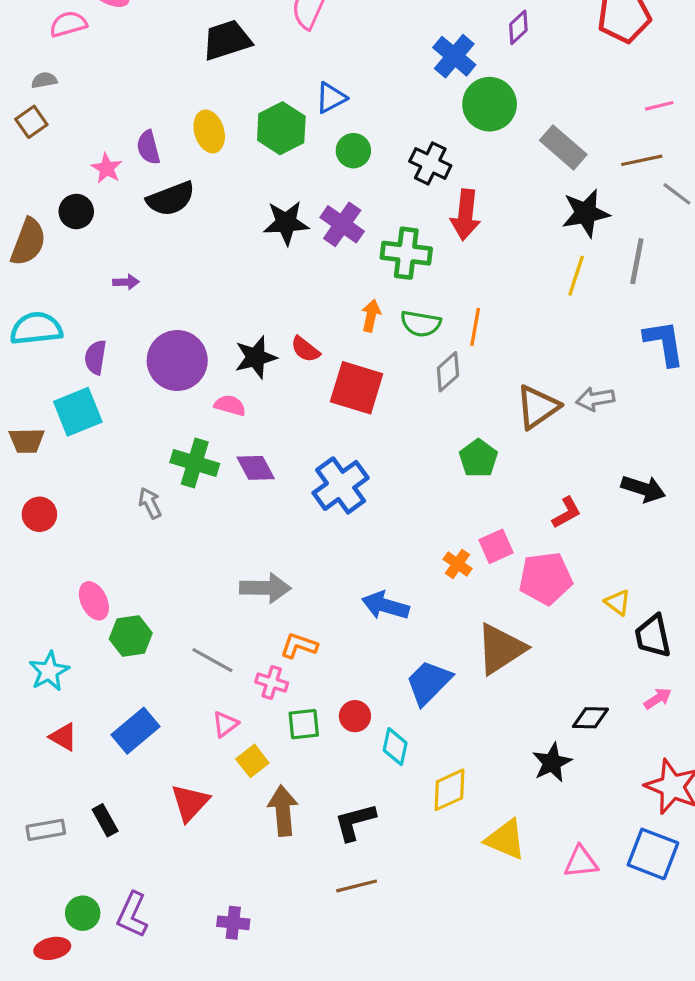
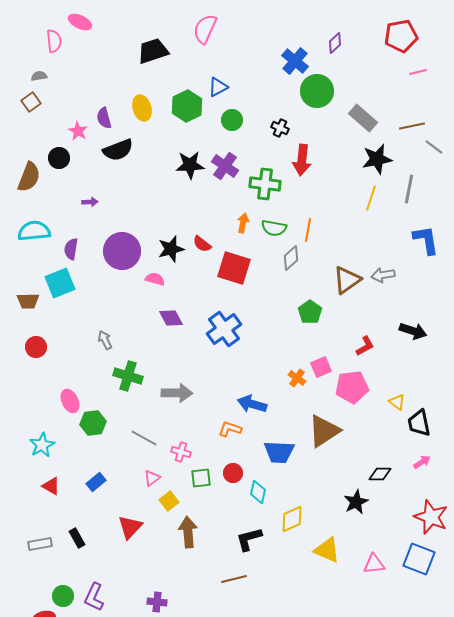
pink semicircle: (68, 24) -> (54, 41), turned 100
pink line: (659, 106) -> (418, 72), moved
black cross: (430, 163) -> (280, 128), size x0.7
green cross: (195, 463) -> (128, 376), moved
orange L-shape: (299, 646) -> (230, 429), moved
blue trapezoid: (429, 682) -> (279, 452), turned -132
blue rectangle: (136, 731) -> (96, 482), size x0.7
black L-shape: (355, 822) -> (249, 539), moved

